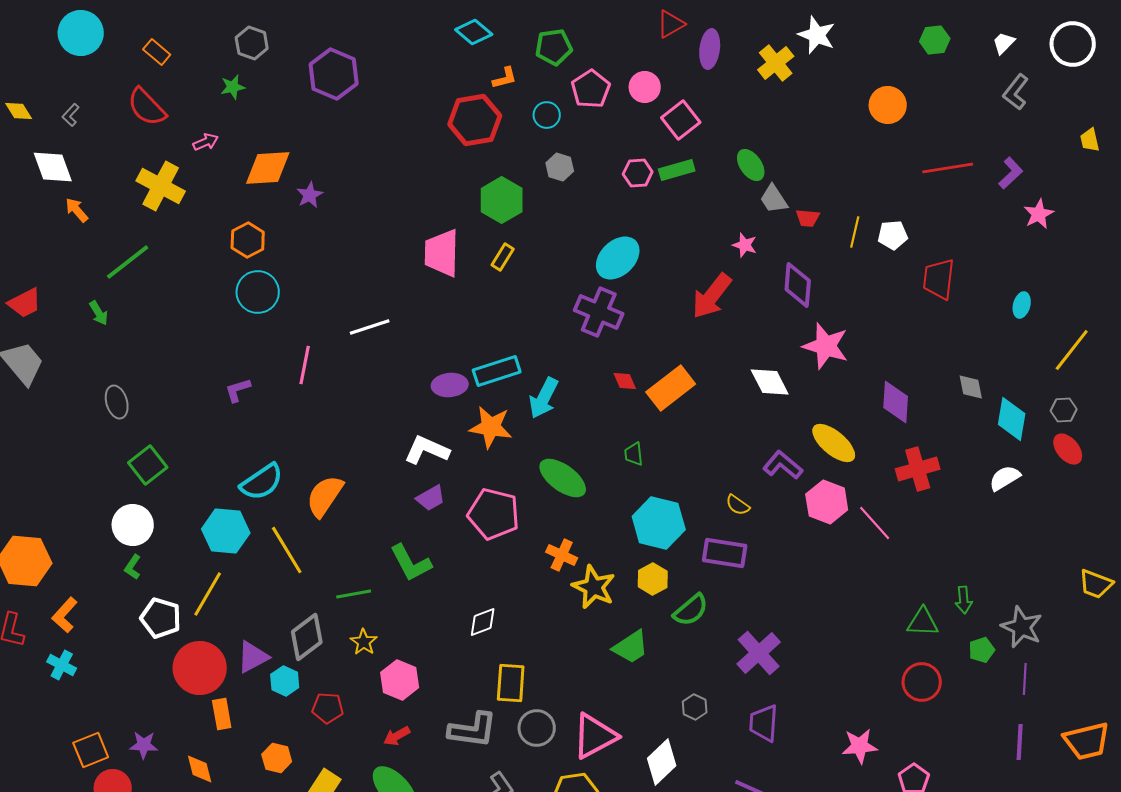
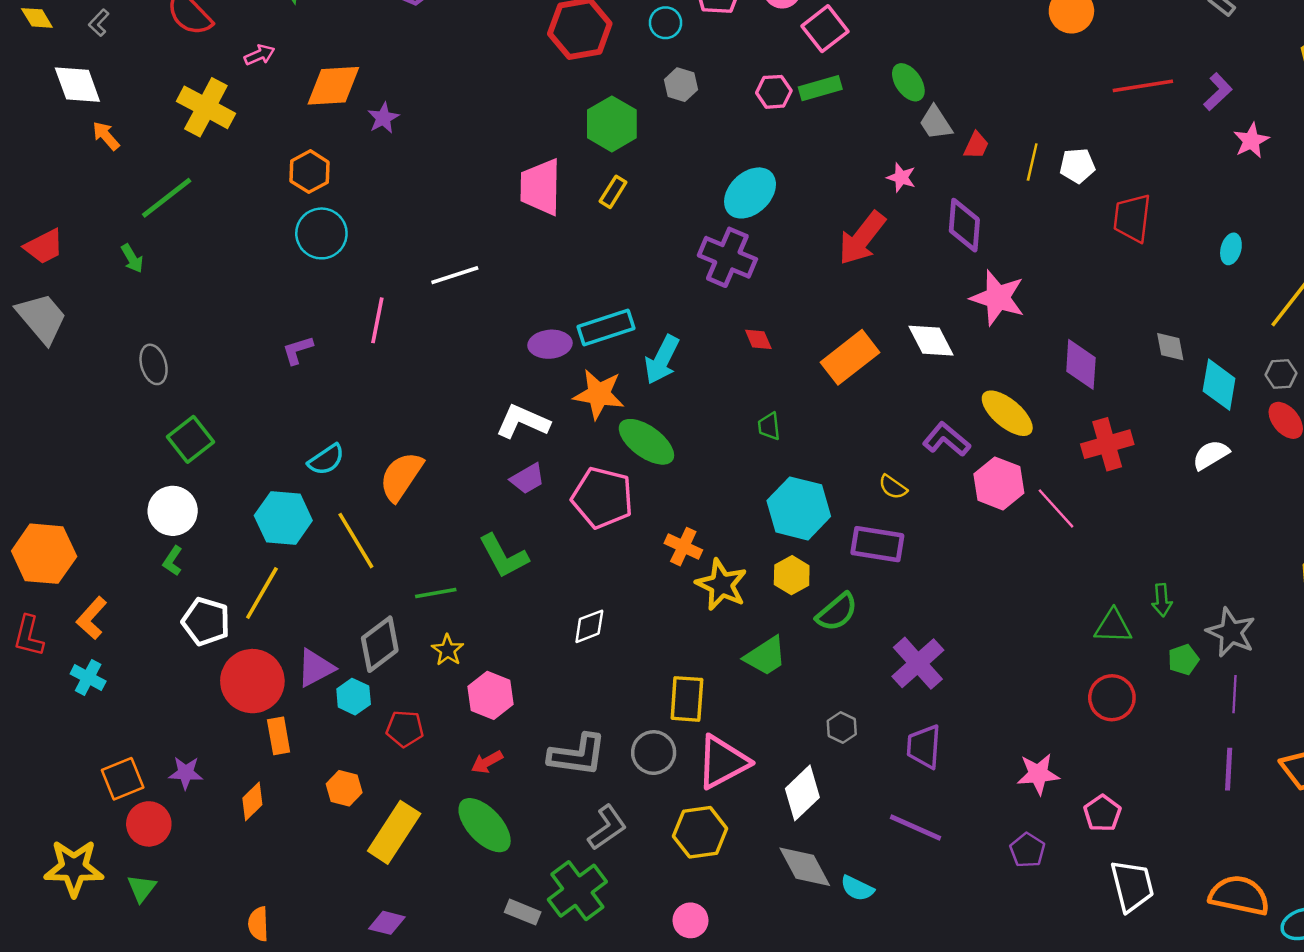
red trapezoid: (808, 218) -> (976, 145), turned -70
orange rectangle: (671, 388) -> (850, 357), moved
green ellipse: (563, 478) -> (646, 442), moved
cyan semicircle: (262, 482) -> (326, 460), size x0.7
yellow rectangle: (511, 683) -> (687, 699), moved
orange diamond: (200, 769) -> (252, 801), turned 60

